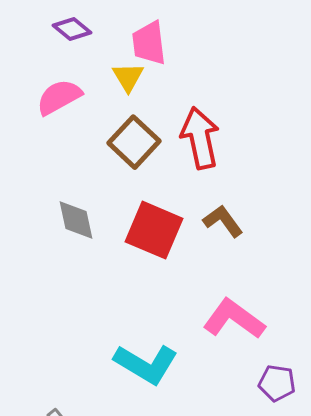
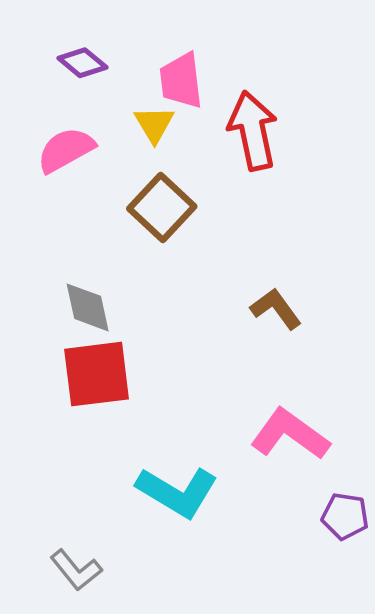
red arrow: (200, 138) -> (253, 131), moved
red square: (154, 230) -> (97, 374), moved, turned -30

